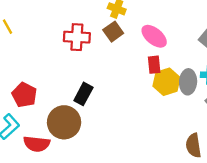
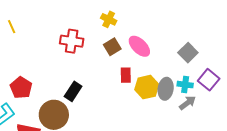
brown square: (113, 32) -> (112, 47), moved
red rectangle: (154, 65) -> (126, 75), moved

